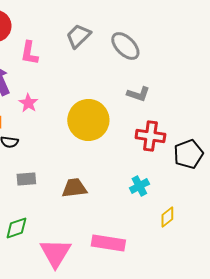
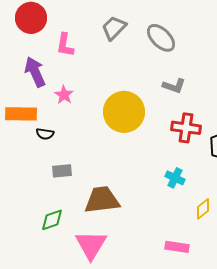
cyan cross: (139, 186) -> (175, 178), turned -36
brown trapezoid: (74, 188) -> (102, 200), moved, size x1.4
pink rectangle: (108, 243) -> (177, 247), moved, size x0.7

